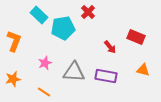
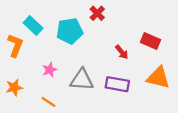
cyan rectangle: (39, 15) -> (33, 25), moved
orange triangle: (143, 70) -> (158, 78), size x1.6

